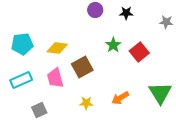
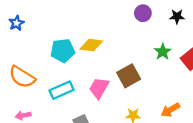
yellow diamond: (57, 48) -> (91, 45), moved
pink trapezoid: (55, 78) -> (99, 88), turned 45

